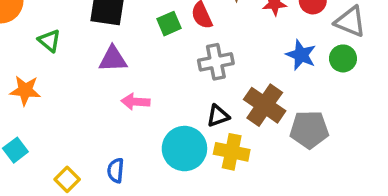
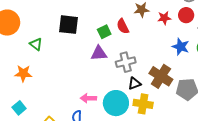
purple triangle: (113, 59) -> (99, 53), moved
gray cross: (216, 62) -> (126, 62), moved
pink arrow: (135, 102) -> (88, 98), moved

